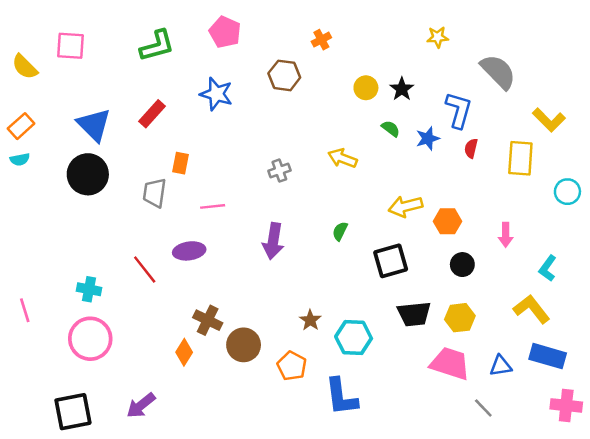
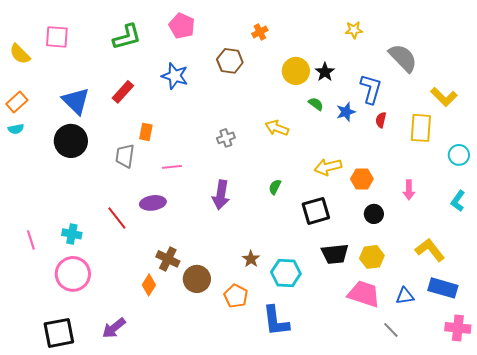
yellow circle: (366, 88) -> (296, 71), size x1.4
cyan L-shape: (548, 268) -> (458, 201), moved
pink line: (25, 310) -> (31, 240), moved

